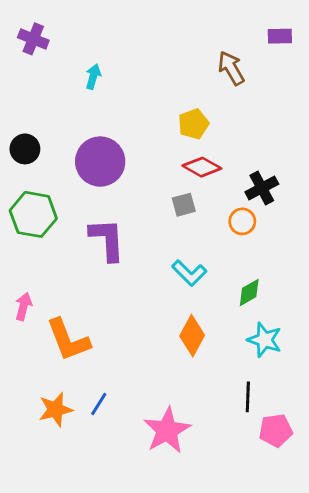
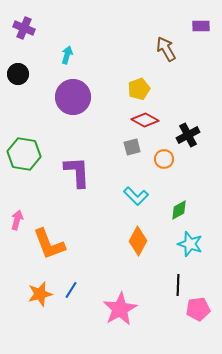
black circle: (25, 149) -> (18, 74), moved
purple circle: (100, 162) -> (73, 97), moved
orange circle: (242, 221) -> (164, 159), moved

